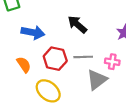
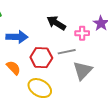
pink cross: (112, 62) -> (82, 33), moved

